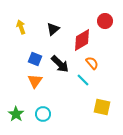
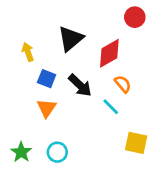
red circle: (105, 21) -> (135, 17), moved
yellow arrow: (21, 27) -> (28, 52), moved
black triangle: (53, 29) -> (71, 39), size x1.5

